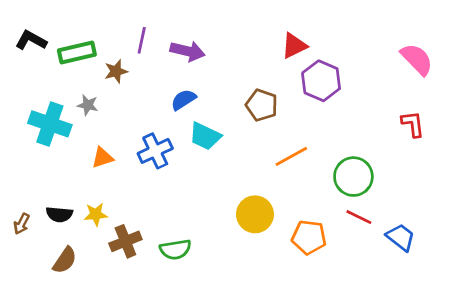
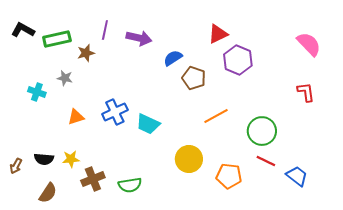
blue semicircle: (183, 100) -> (173, 58), moved
cyan cross: (50, 124) -> (37, 92), size x0.6
cyan trapezoid: (205, 136) -> (148, 124), moved

